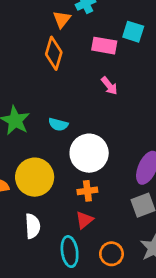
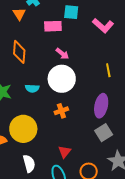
orange diamond: (54, 53) -> (19, 52), moved
white circle: (89, 153) -> (62, 79), moved
orange cross: (87, 191) -> (61, 111), moved

